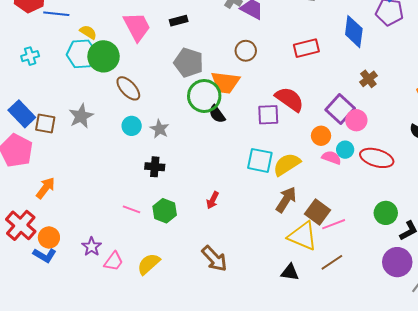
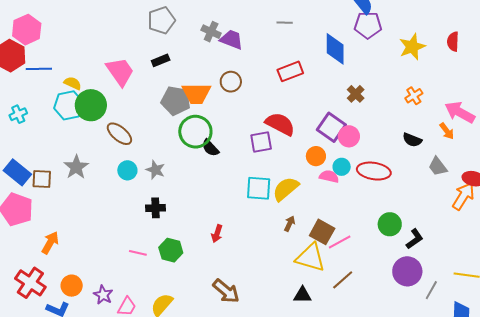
orange trapezoid: (225, 82) -> (196, 94), moved
brown arrow: (286, 200) -> (290, 224), size x0.6
orange circle: (49, 237) -> (72, 286), moved

